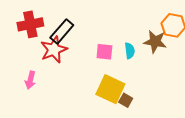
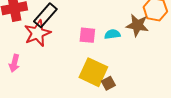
cyan semicircle: (130, 51) -> (112, 34), turned -91
brown square: (126, 100) -> (108, 83), turned 32

